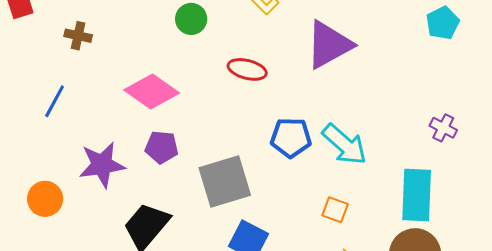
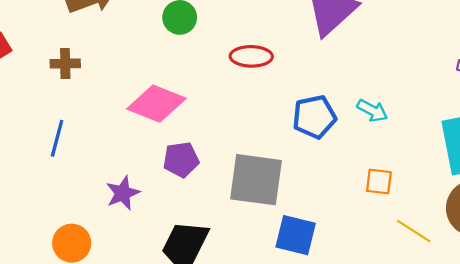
cyan arrow: (344, 144) -> (372, 111), size x0.6
purple star: (102, 165) -> (123, 193), size x0.7
gray square: (225, 182) -> (256, 180), turned 38

